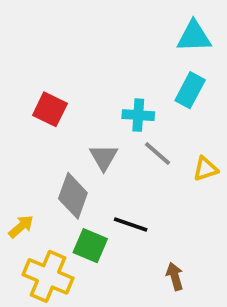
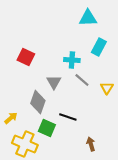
cyan triangle: (194, 36) -> (88, 18), moved
yellow triangle: (205, 169) -> (107, 88), turned -40

